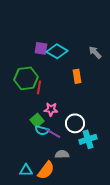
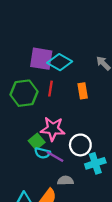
purple square: (41, 48) -> (41, 59), size x1.5
red line: (39, 87) -> (50, 89), moved
pink star: (51, 109) -> (53, 129), size x1.5

